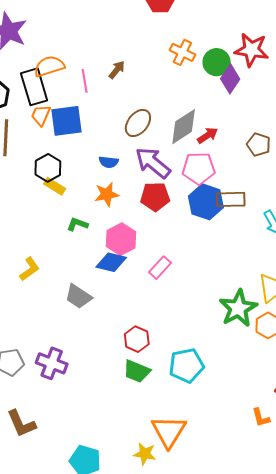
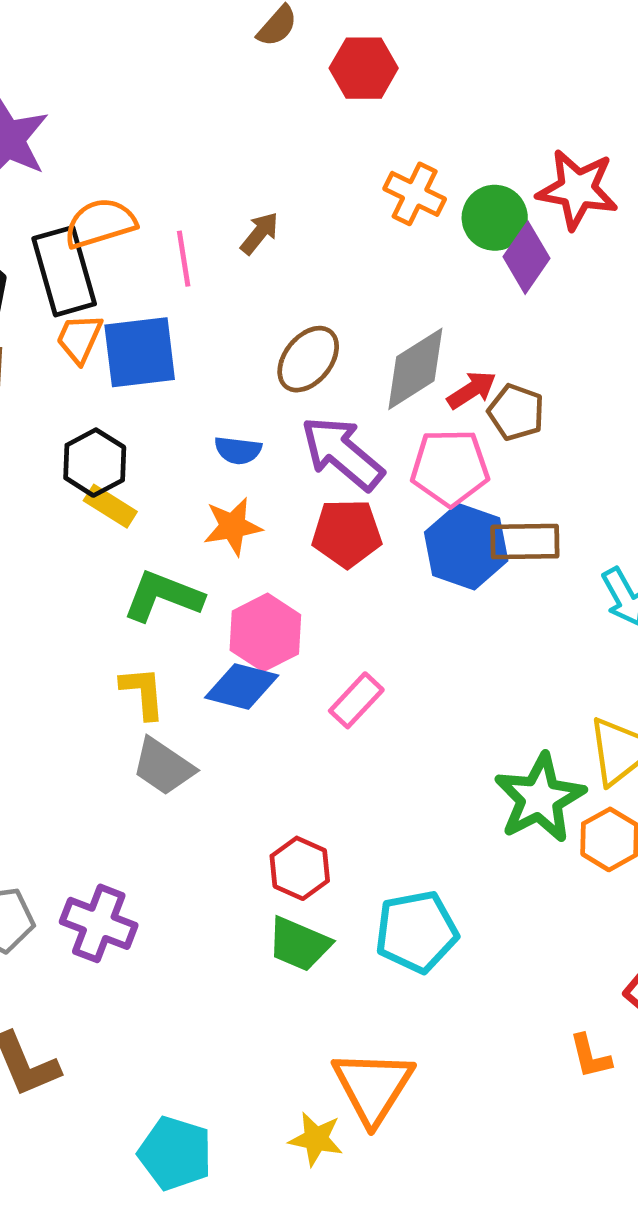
brown pentagon: (259, 145) -> (516, 412), moved
green L-shape: (77, 224) -> (163, 596), size x1.6
yellow L-shape: (29, 269) -> (143, 693), moved, turned -60

